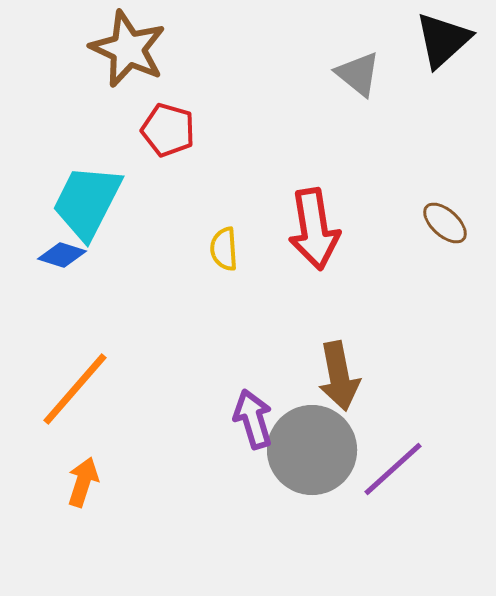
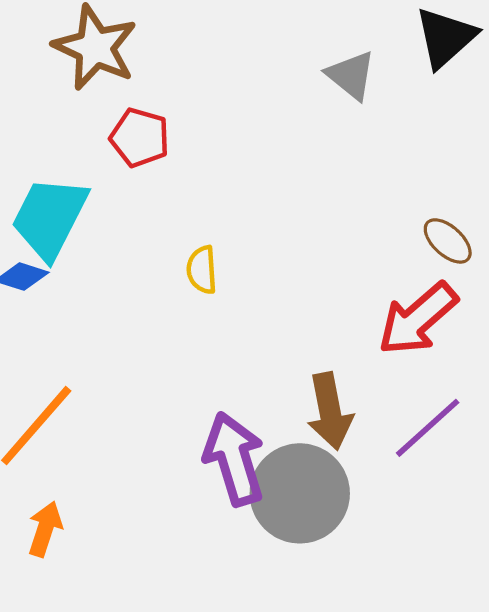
red arrow: (314, 229) -> (418, 319), moved, turned 58
purple arrow: (253, 419) -> (234, 459), size x1.4
purple line: (393, 469) -> (428, 428), moved

